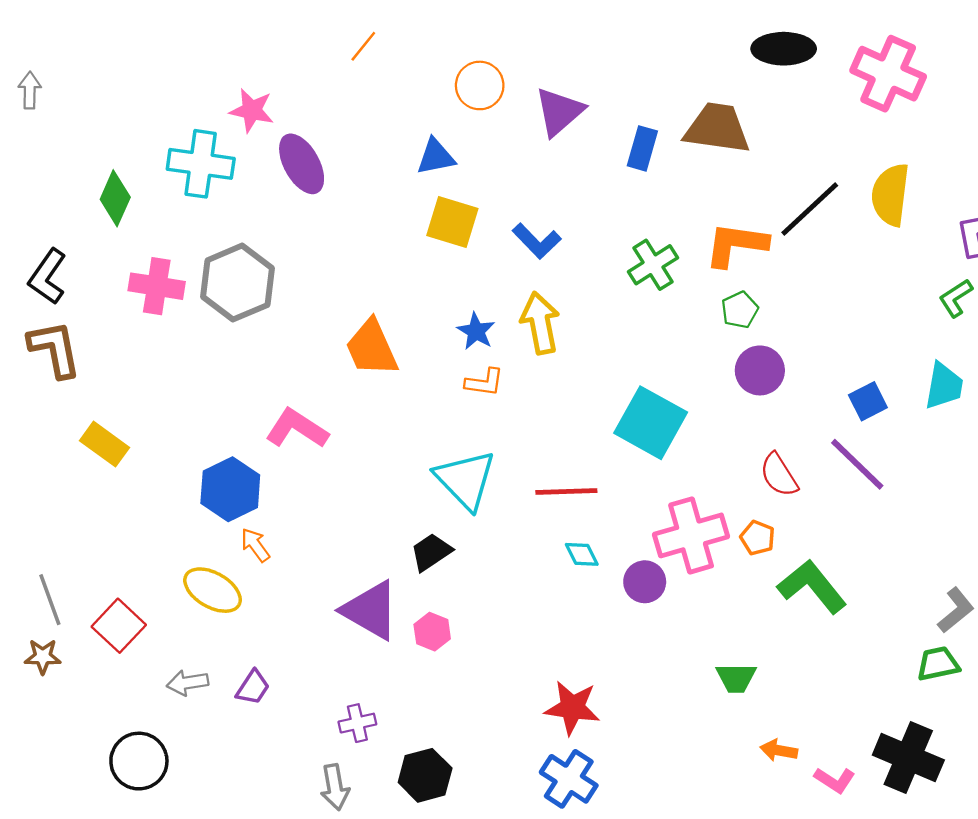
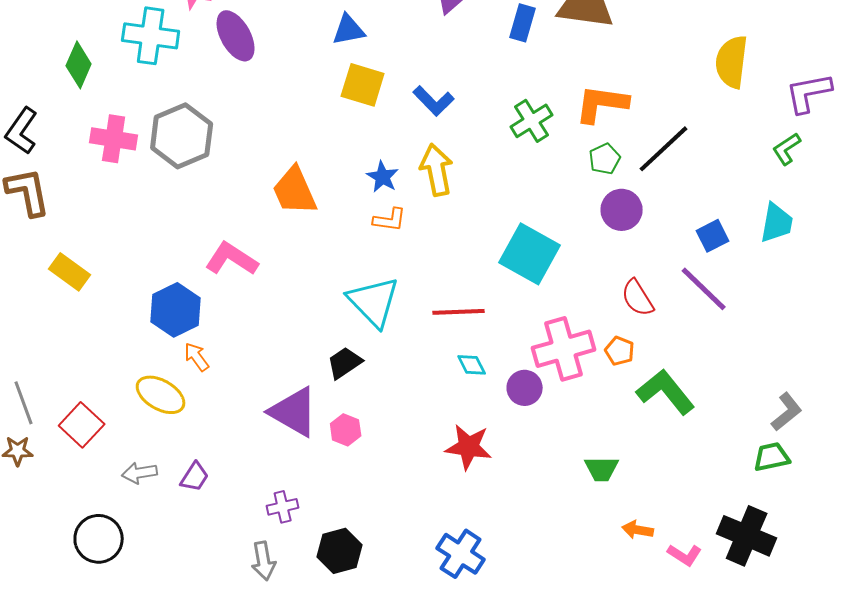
black line: (810, 209) -> (664, 149), moved
red star: (572, 708) -> (469, 447), moved

